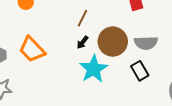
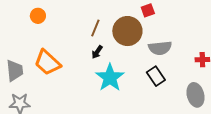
brown circle: (113, 42) -> (127, 31), moved

